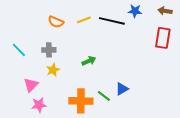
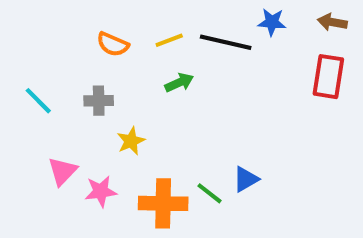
green arrow: (89, 61) -> (179, 83), moved
yellow star: (53, 70) -> (131, 141), moved
pink star: (39, 105) -> (101, 191), moved

